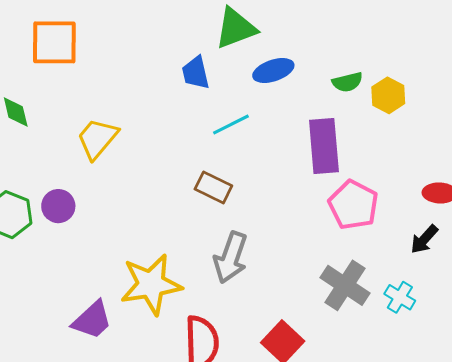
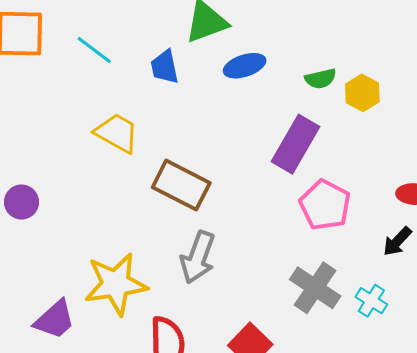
cyan line: (231, 125) -> (94, 50), moved, turned 63
yellow trapezoid: (97, 138) -> (117, 133), moved, turned 78
purple rectangle: (324, 146) -> (295, 144), turned 34
brown rectangle: (213, 187) -> (181, 185), size x1.5

